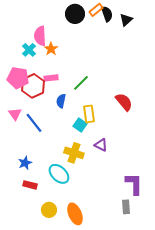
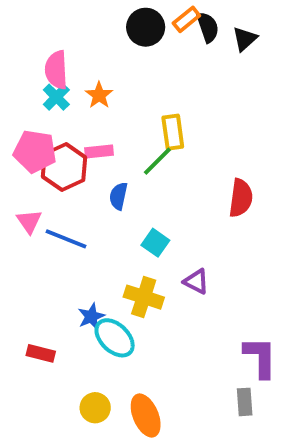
pink semicircle: (40, 36) -> (56, 70), moved
red semicircle: (124, 102) -> (241, 198), turned 48
yellow rectangle: (89, 114) -> (173, 132), moved
blue line: (34, 123) -> (66, 239), turned -30
blue star: (25, 163) -> (91, 316), moved
red rectangle: (30, 185) -> (41, 353), moved

